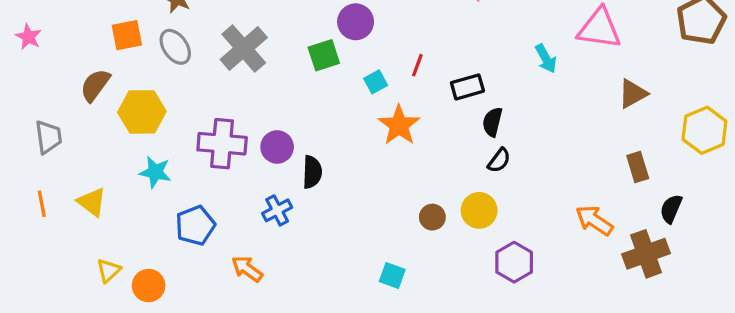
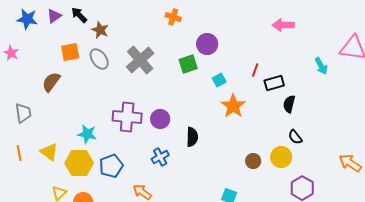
red line: (417, 65) -> (255, 70), moved
yellow hexagon: (142, 112) -> (79, 163), moved
black semicircle: (499, 160) -> (295, 137), moved, turned 105
black semicircle: (312, 172) -> (192, 137), moved

